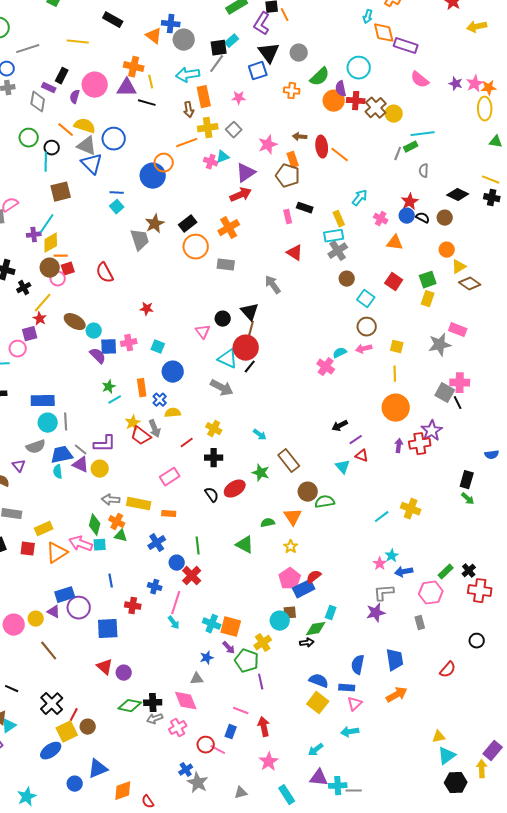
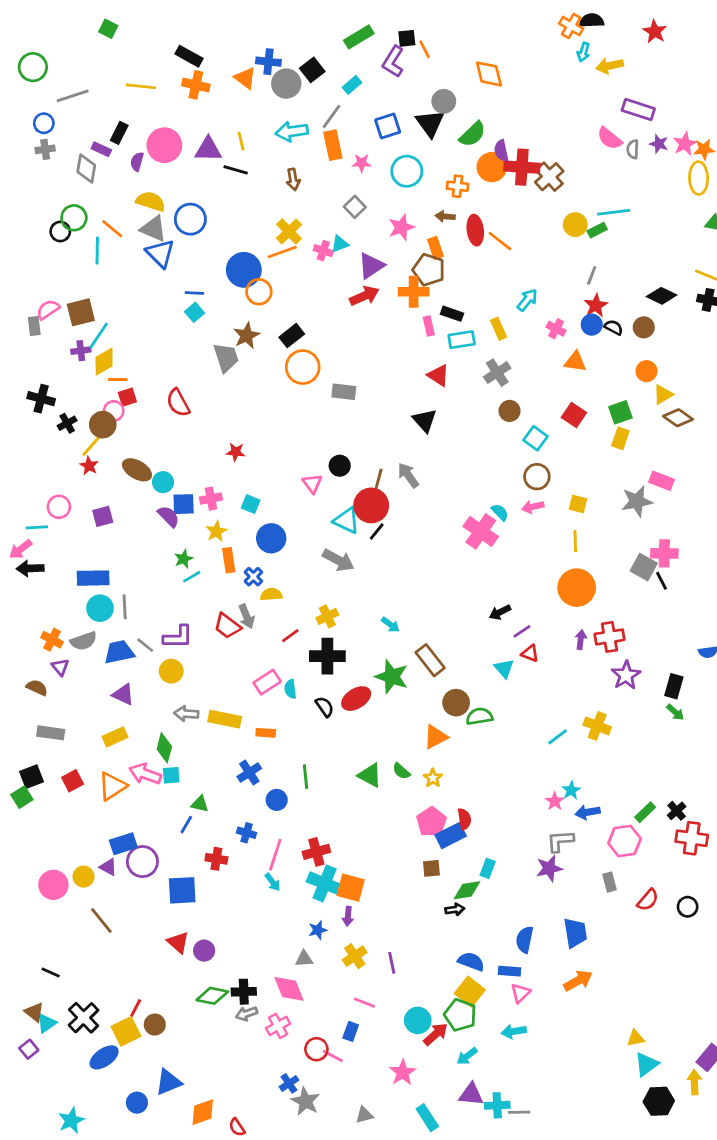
cyan arrow: (368, 17) -> (583, 52), moved
yellow arrow: (477, 27) -> (610, 66), moved
orange diamond: (384, 33) -> (489, 74), moved
purple rectangle: (406, 46) -> (638, 110), moved
black square: (219, 48) -> (312, 70), moved, turned -30
black triangle: (269, 53) -> (430, 123), moved
orange cross: (134, 67) -> (196, 85), moved
cyan circle: (359, 68) -> (407, 171), moved
orange cross: (292, 91) -> (457, 186), moved
orange rectangle: (204, 97) -> (333, 145), moved
red cross: (356, 101) -> (522, 167), size x1.4
yellow circle: (394, 114) -> (575, 225), moved
yellow cross: (208, 128) -> (289, 231), moved, turned -36
orange line: (66, 130) -> (112, 229), moved
orange line: (187, 143) -> (282, 252), moved
black circle: (52, 148) -> (60, 231), moved
gray line: (398, 154) -> (592, 275), moved
orange circle: (164, 163) -> (259, 292), moved
gray semicircle: (424, 171) -> (633, 149), moved
brown square: (61, 192) -> (81, 312), moved
orange cross: (229, 228) -> (414, 292), moved, turned 30
cyan rectangle: (334, 236) -> (462, 340), moved
brown circle: (50, 268) -> (103, 425), moved
gray arrow: (273, 285) -> (408, 475), moved
black triangle: (250, 312) -> (425, 420), moved
purple square: (30, 334) -> (103, 516), moved
cyan semicircle: (340, 353) -> (500, 512), turned 72
pink cross: (326, 367) -> (481, 531), size x1.4
yellow star: (133, 423) -> (216, 531), moved
yellow cross: (214, 429) -> (327, 616), turned 35
purple star: (432, 431) -> (626, 675), moved
black cross: (214, 458) -> (327, 656), size x1.4
purple triangle: (81, 465) -> (123, 694), moved
cyan semicircle: (58, 472) -> (290, 689), moved
green star: (261, 473) -> (392, 677), size x1.4
orange triangle: (293, 517) -> (436, 737), turned 36
orange cross: (117, 522) -> (52, 640), moved
green semicircle: (268, 523) -> (401, 771), moved, turned -128
yellow rectangle: (44, 529) -> (115, 737), moved
green triangle: (121, 536) -> (200, 804), moved
red square: (28, 549) -> (73, 781), turned -35
red cross: (192, 576) -> (316, 852), moved, turned 30
red semicircle: (314, 577) -> (464, 819), turned 119
blue line: (111, 581) -> (186, 825), turned 40
cyan circle: (280, 621) -> (418, 1020), moved
cyan cross: (212, 624) -> (325, 883), size x1.4
yellow cross: (263, 643) -> (355, 956), moved
purple arrow: (229, 648) -> (348, 916), turned 48
green pentagon: (247, 661) -> (460, 1015), moved
red semicircle: (448, 670) -> (648, 900), moved
black cross: (52, 704) -> (84, 1018), moved
red arrow: (264, 727) -> (436, 1034), moved, turned 60

